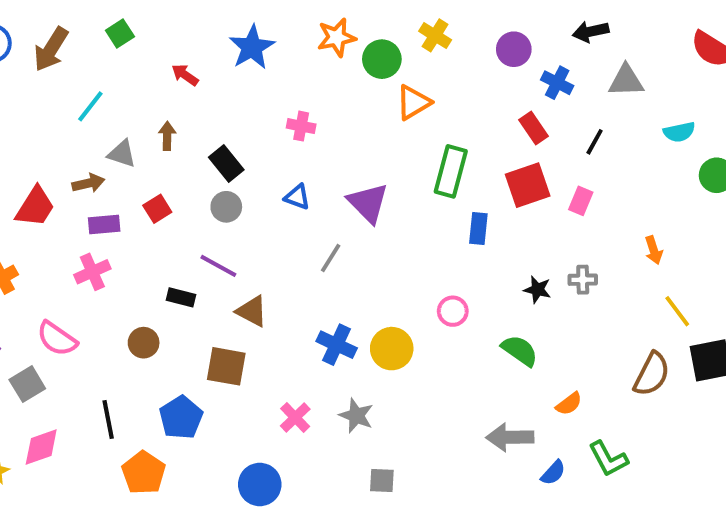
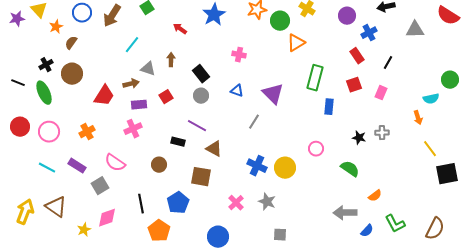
gray triangle: (626, 81) -> (415, 30), moved
blue cross: (557, 83) -> (369, 33), turned 35
cyan semicircle: (679, 132) -> (431, 99), moved
red square: (528, 185) -> (354, 85), size x0.7
brown semicircle: (652, 374) -> (435, 229), moved

